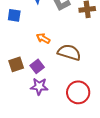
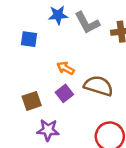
purple square: (37, 66) -> (64, 93), moved
purple star: (39, 86) -> (48, 130), moved

